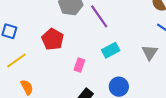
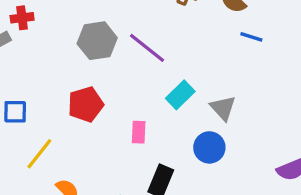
red pentagon: (53, 39) -> (86, 104), turned -30
gray triangle: (150, 53) -> (223, 108), moved

